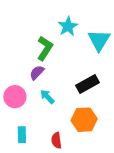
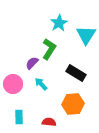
green L-shape: (45, 48) -> (49, 49), moved
black rectangle: (88, 84) -> (76, 73), turned 60
red semicircle: (56, 140) -> (49, 122), turned 104

